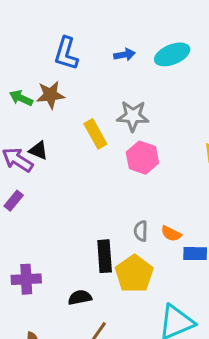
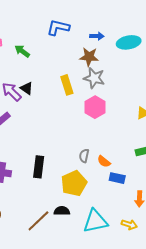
blue L-shape: (66, 54) -> (58, 28), turned 75
brown star: (50, 95) -> (89, 57), moved
black rectangle: (105, 256) -> (39, 167), moved
black semicircle: (80, 297) -> (62, 211), moved

